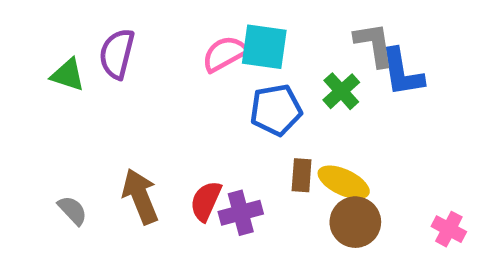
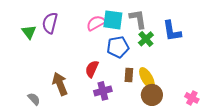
gray L-shape: (374, 44) -> (138, 19), moved
green triangle: (68, 75) -> (29, 32), turned 35
yellow ellipse: (344, 182) -> (147, 78), turned 35
red semicircle: (206, 201) -> (92, 69), moved
gray semicircle: (72, 210) -> (34, 99), moved

